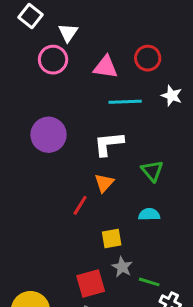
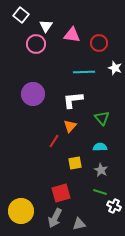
pink triangle: (106, 67) -> (72, 35), moved
gray star: (122, 267) -> (101, 170), moved

